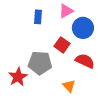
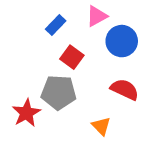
blue rectangle: (38, 17) -> (56, 25), turned 40
red square: (62, 45) -> (72, 57), moved

